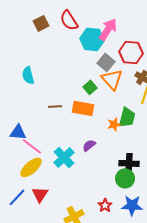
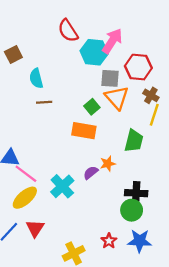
brown square: (41, 23) -> (13, 55), moved
gray square: (106, 62) -> (110, 78), turned -36
cyan semicircle: (28, 75) -> (36, 78), moved
brown line: (55, 106) -> (44, 102), moved
orange star: (114, 124) -> (108, 164), moved

